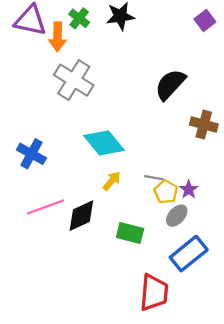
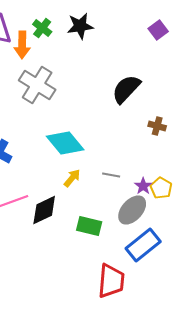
brown cross: (204, 125) -> (157, 126), size x0.7
yellow pentagon: (166, 192) -> (161, 188), moved
gray ellipse: (177, 216) -> (132, 210), size x1.4

